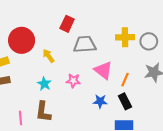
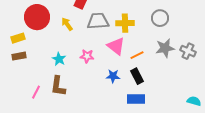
yellow cross: (125, 37) -> (125, 23), moved
yellow arrow: (48, 56) -> (67, 24), moved
orange line: (125, 80) -> (137, 55), turned 40
pink line: (21, 118) -> (36, 92), turned 32

